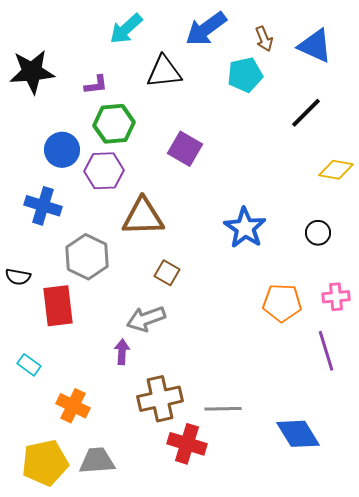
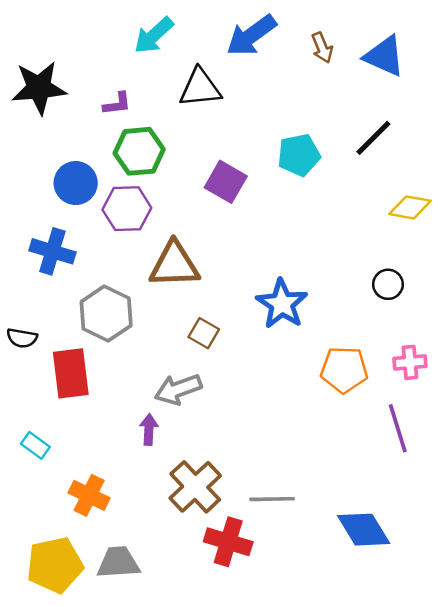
cyan pentagon: (245, 75) -> (299, 155), moved
blue star: (245, 228) -> (282, 304), moved
brown cross: (160, 399) -> (195, 487), turned -30

